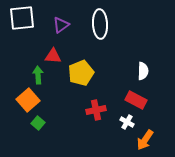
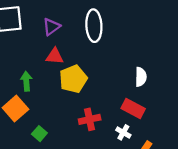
red triangle: (53, 56) -> (55, 56), moved
green square: (38, 123) -> (39, 134), moved

